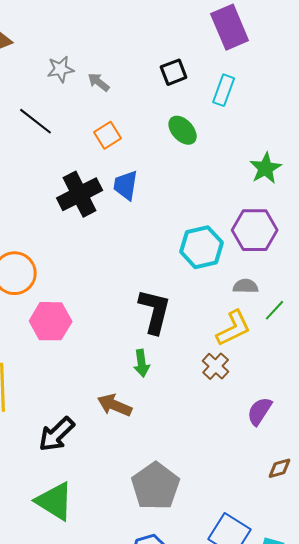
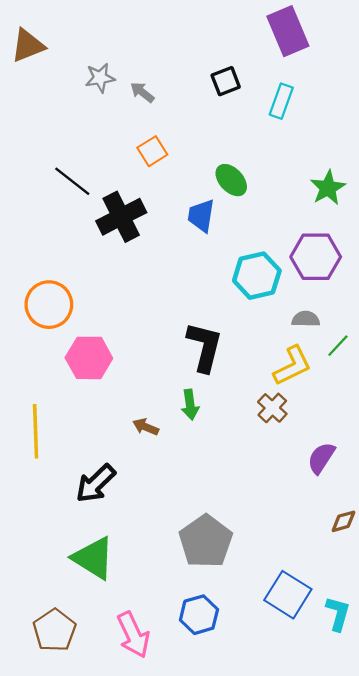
black line: (36, 121) -> (72, 181), moved
green ellipse: (183, 130) -> (231, 180), moved
blue trapezoid: (126, 185) -> (201, 216), moved
brown arrow: (115, 405) -> (146, 427), moved, size x0.7

